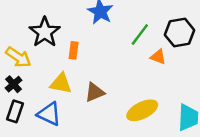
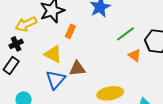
yellow arrow: (18, 57) -> (26, 24), turned 105
blue triangle: (49, 114) -> (56, 80), moved, turned 30

